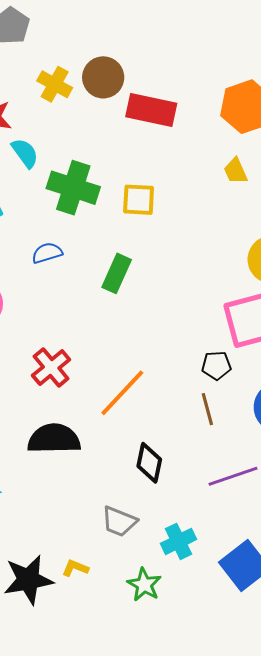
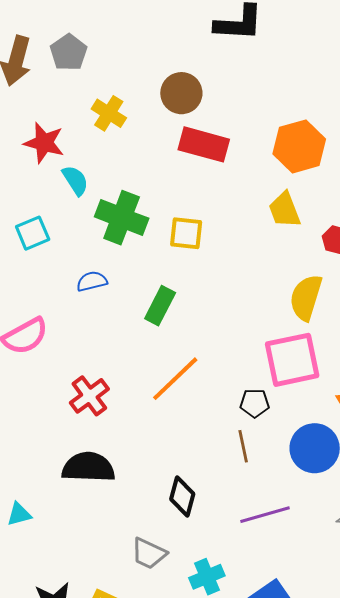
brown circle: (103, 77) -> (181, 93), moved
yellow trapezoid: (235, 171) -> (285, 210), size x1.4
orange line: (122, 393) -> (175, 379), moved

